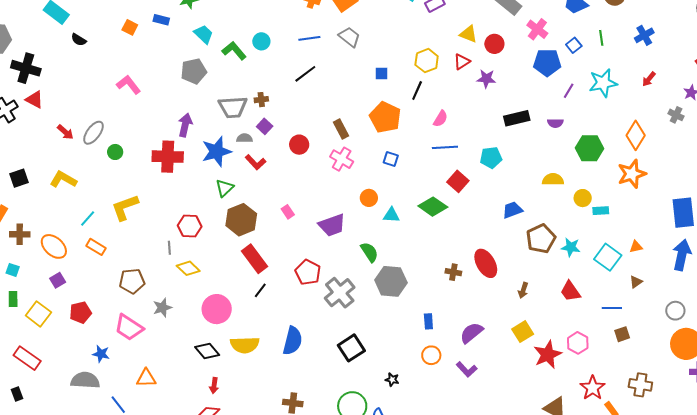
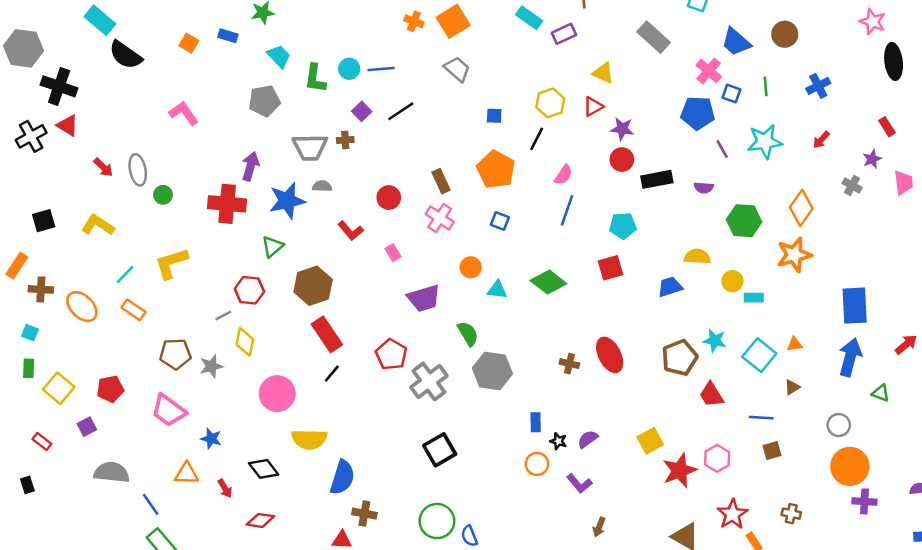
pink cross: (537, 29) -> (709, 71), moved
blue line: (309, 38) -> (381, 69), moved
black semicircle: (79, 40) -> (126, 55), size x1.8
red circle: (494, 44) -> (622, 160), moved
blue square: (574, 45) -> (731, 94), turned -35
green L-shape: (234, 51) -> (315, 78), turned -135
purple line: (569, 91) -> (722, 149), turned -63
purple square: (265, 126) -> (362, 111), moved
gray ellipse: (93, 133) -> (138, 170), turned -50
blue line: (445, 147) -> (567, 210), turned -70
red L-shape: (256, 162) -> (351, 231), moved
red square: (458, 181) -> (611, 268), moved, turned 30
green triangle: (225, 188) -> (273, 247), moved
blue trapezoid: (512, 210) -> (670, 287), moved
pink rectangle: (288, 212) -> (393, 253), moved
brown pentagon: (541, 239) -> (680, 358), moved
gray line: (169, 248) -> (223, 316), turned 64
yellow diamond: (188, 268) -> (245, 342), turned 55
purple square: (58, 280) -> (87, 427), moved
brown arrow: (523, 290) -> (599, 527), moved
gray star: (162, 308) -> (211, 366), moved
purple semicircle: (472, 333) -> (588, 439), size x0.7
blue semicircle: (293, 341) -> (342, 477), moved
black diamond: (207, 351) -> (264, 469), moved
blue star: (101, 354) -> (211, 439), moved
red rectangle: (27, 358) -> (42, 441), size x0.6
black star: (392, 380) -> (558, 441), moved
brown cross: (640, 385) -> (791, 514), size x0.7
red arrow: (214, 386) -> (225, 488), moved, turned -42

